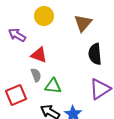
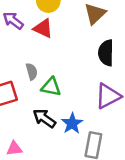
red triangle: (39, 55) -> (43, 28), moved

